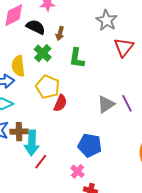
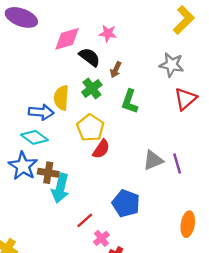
gray star: (107, 20) -> (172, 65), turned -30
red line: (41, 162) -> (85, 220), moved
pink cross: (78, 171) -> (101, 238), moved

